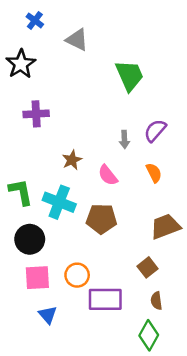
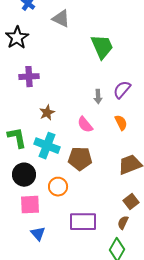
brown star: (72, 160) -> (47, 113), moved
brown square: (147, 267) -> (131, 202), moved
orange circle: (77, 275) -> (58, 187), moved
brown semicircle: (156, 301) -> (123, 223), turned 32

